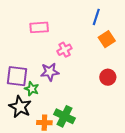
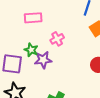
green star: (32, 89) -> (31, 50), moved

